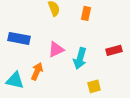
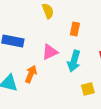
orange rectangle: (86, 13) -> (75, 29), moved

